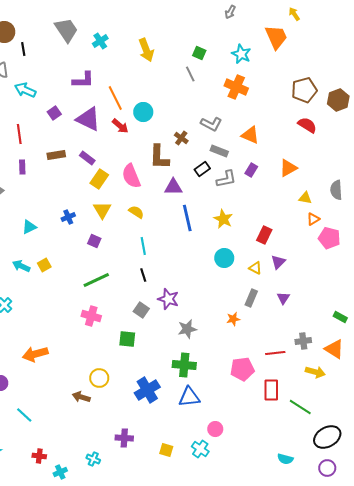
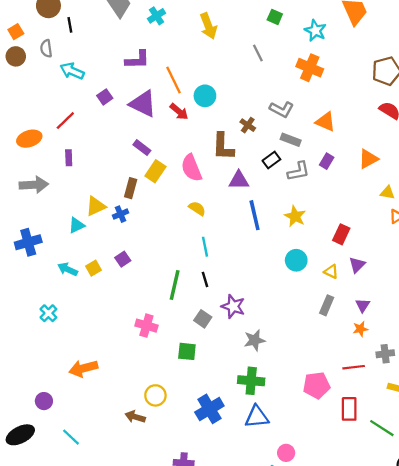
green square: (199, 53) -> (275, 17), moved
red line: (19, 134) -> (65, 121), turned 54
brown rectangle: (56, 155) -> (131, 188), moved, turned -66
yellow triangle: (102, 210) -> (96, 206), moved, turned 36
purple square: (94, 241) -> (123, 259), moved, turned 32
green line: (96, 280) -> (175, 285), moved, turned -52
orange star: (233, 319) -> (360, 329), moved

